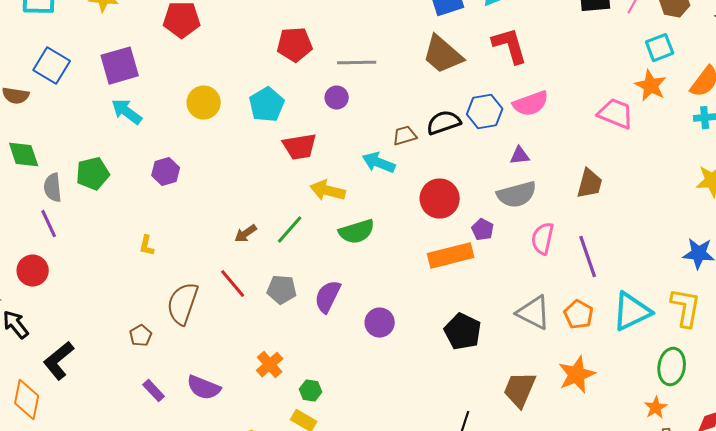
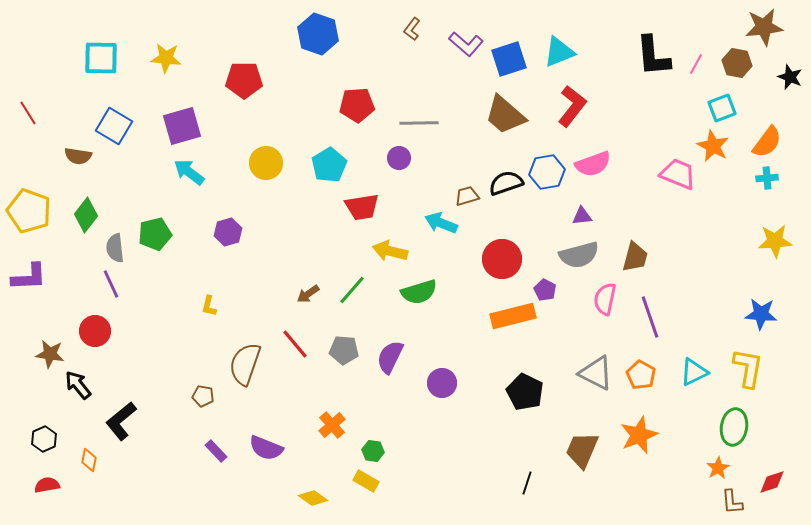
red L-shape: (510, 46) -> (572, 106), turned 54
green diamond: (24, 155) -> (86, 215), turned 56
brown trapezoid: (590, 184) -> (635, 257), moved
cyan triangle: (632, 312) -> (694, 372), size x0.7
brown pentagon: (141, 336) -> (203, 396), turned -30
orange diamond: (27, 400) -> (89, 460), size x0.6

